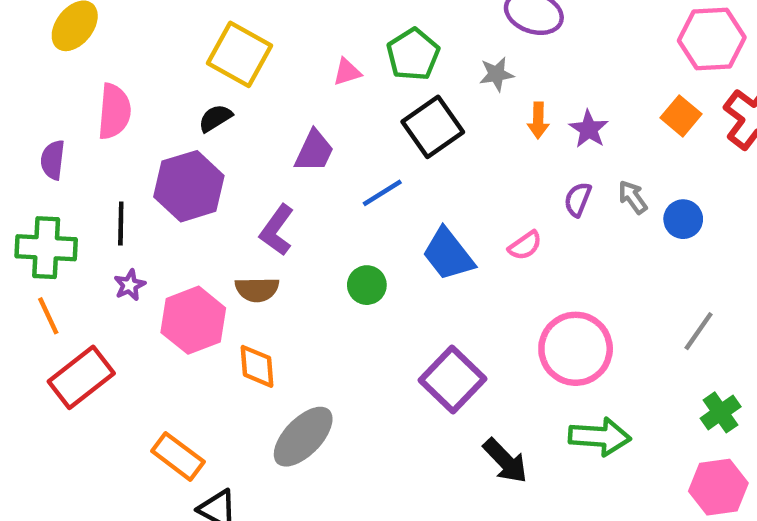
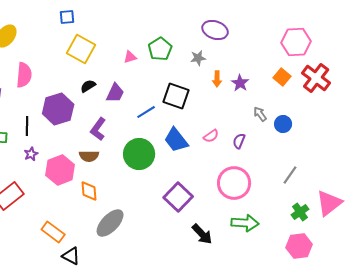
black semicircle: (215, 118) -> (88, 86), moved
black square: (433, 127) -> (176, 96), moved, turned -36
purple semicircle: (578, 199) -> (239, 141), moved
green circle: (367, 285) -> (139, 154), size x1.8

